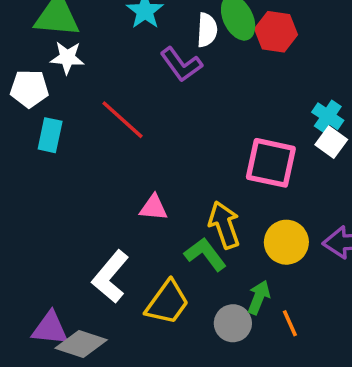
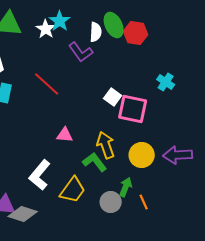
white star: (67, 58) -> (46, 29), moved, turned 30
white square: (331, 142) -> (113, 97), moved

